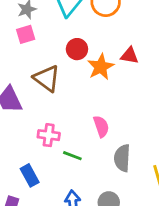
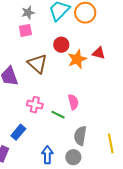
green line: (72, 156) -> (58, 115), moved
gray semicircle: (122, 158) -> (80, 136), moved
blue rectangle: (30, 175) -> (18, 132), turned 63

